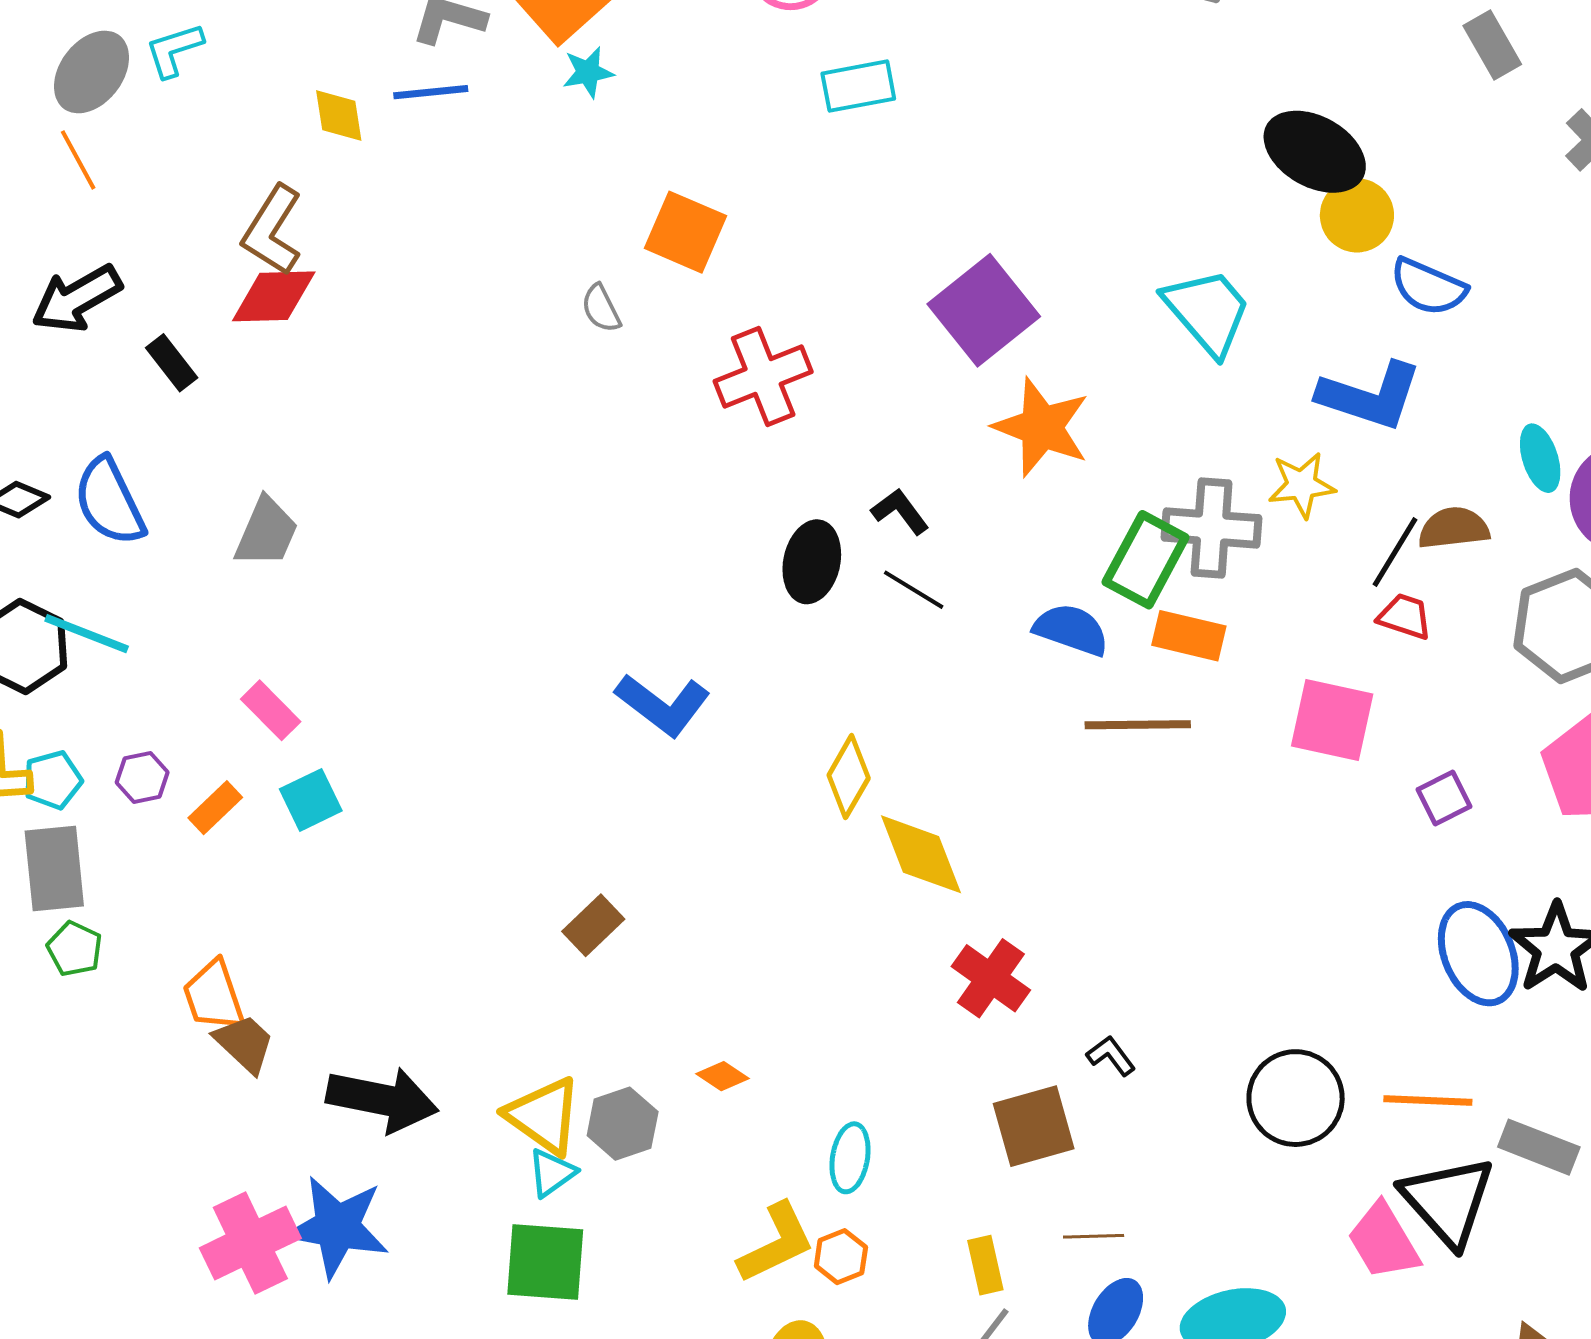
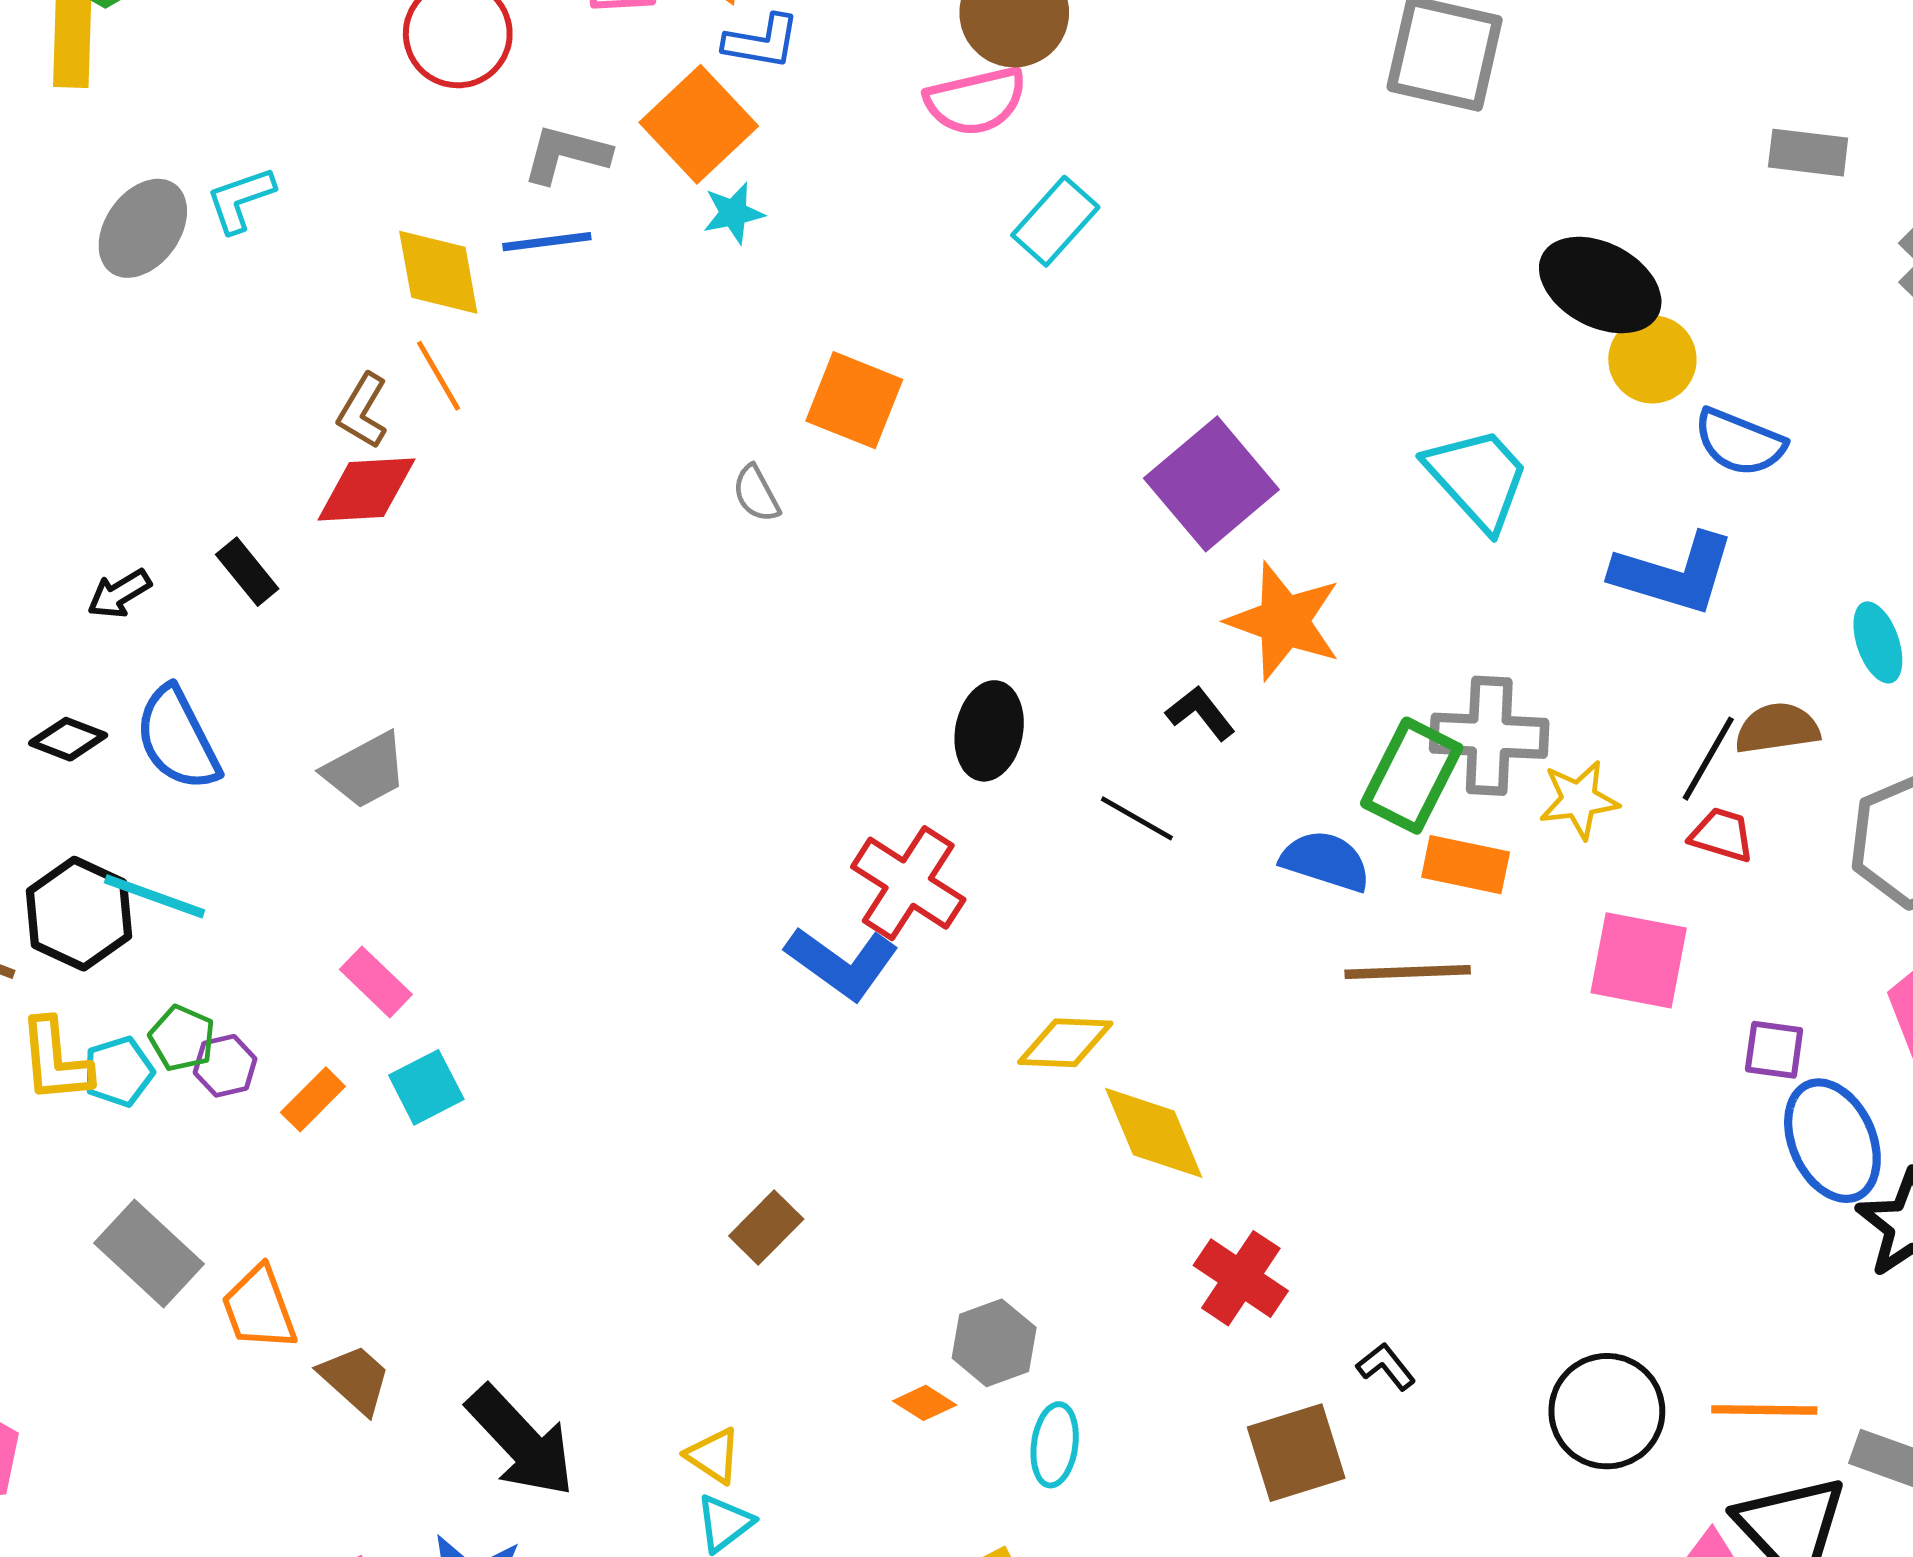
gray rectangle: (1492, 45) -> (1808, 153), turned -52
cyan rectangle: (858, 86) -> (1055, 221), turned -36
yellow diamond: (339, 116) -> (438, 272), size x1.4
orange line: (78, 160) -> (439, 376), moved
brown L-shape: (272, 230) -> (363, 411), size x0.7
black arrow: (77, 299) -> (119, 594), moved, size x0.6
red cross: (763, 377) -> (908, 883), moved, turned -34
yellow star: (1302, 485) -> (1579, 800), moved
black L-shape: (900, 511) -> (1201, 713), moved
gray trapezoid: (266, 532) -> (365, 770), turned 40
black ellipse: (812, 562) -> (989, 731), moved
yellow diamond: (849, 777) -> (1065, 1043), turned 64
purple square: (1444, 798) -> (1774, 1050), turned 36
gray rectangle: (54, 868) -> (149, 1253), moved, turned -40
green pentagon: (75, 949) -> (182, 1038), moved
blue ellipse: (1478, 954) -> (1832, 1141), moved
orange trapezoid: (214, 996) -> (259, 1308), moved
black arrow: (382, 1099) -> (521, 1441), turned 37
yellow triangle: (544, 1116) -> (713, 1456), size x0.6
gray hexagon: (623, 1124) -> (994, 1343), moved
cyan ellipse: (850, 1158) -> (1055, 1445), moved

